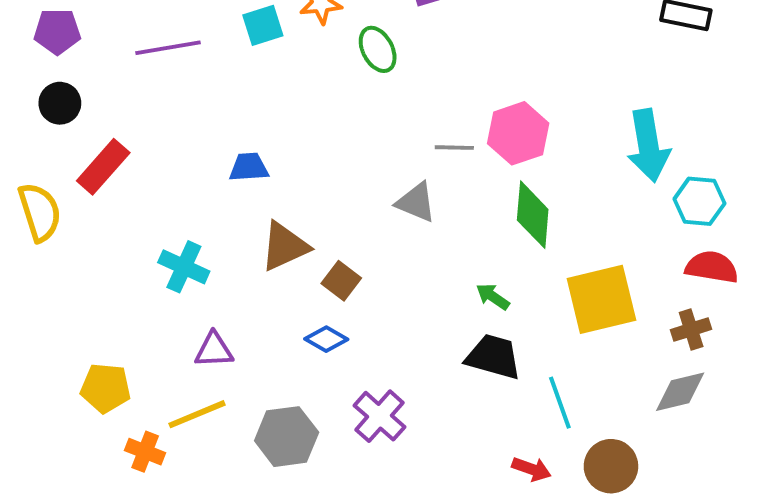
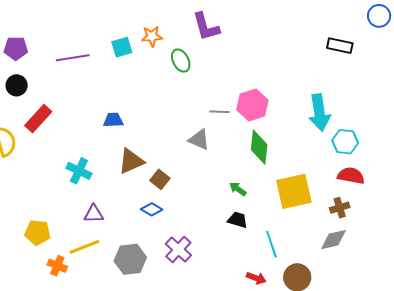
black trapezoid: (493, 357) -> (238, 220), size x0.7

